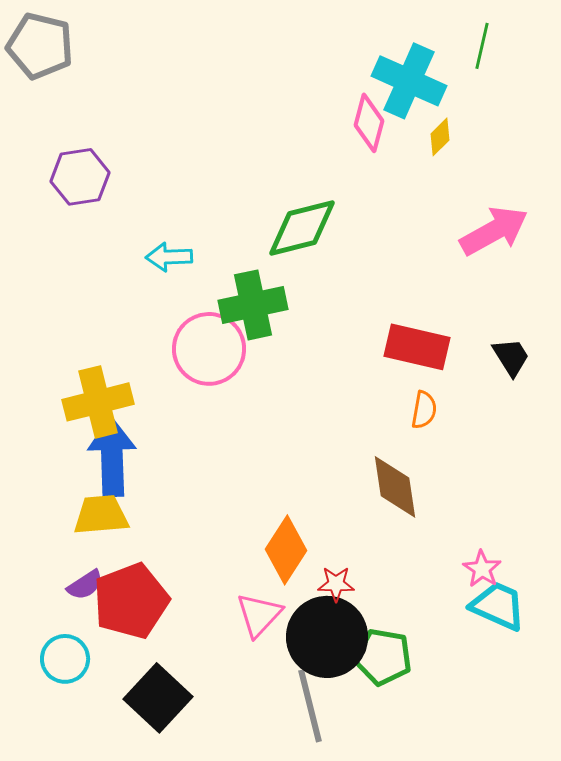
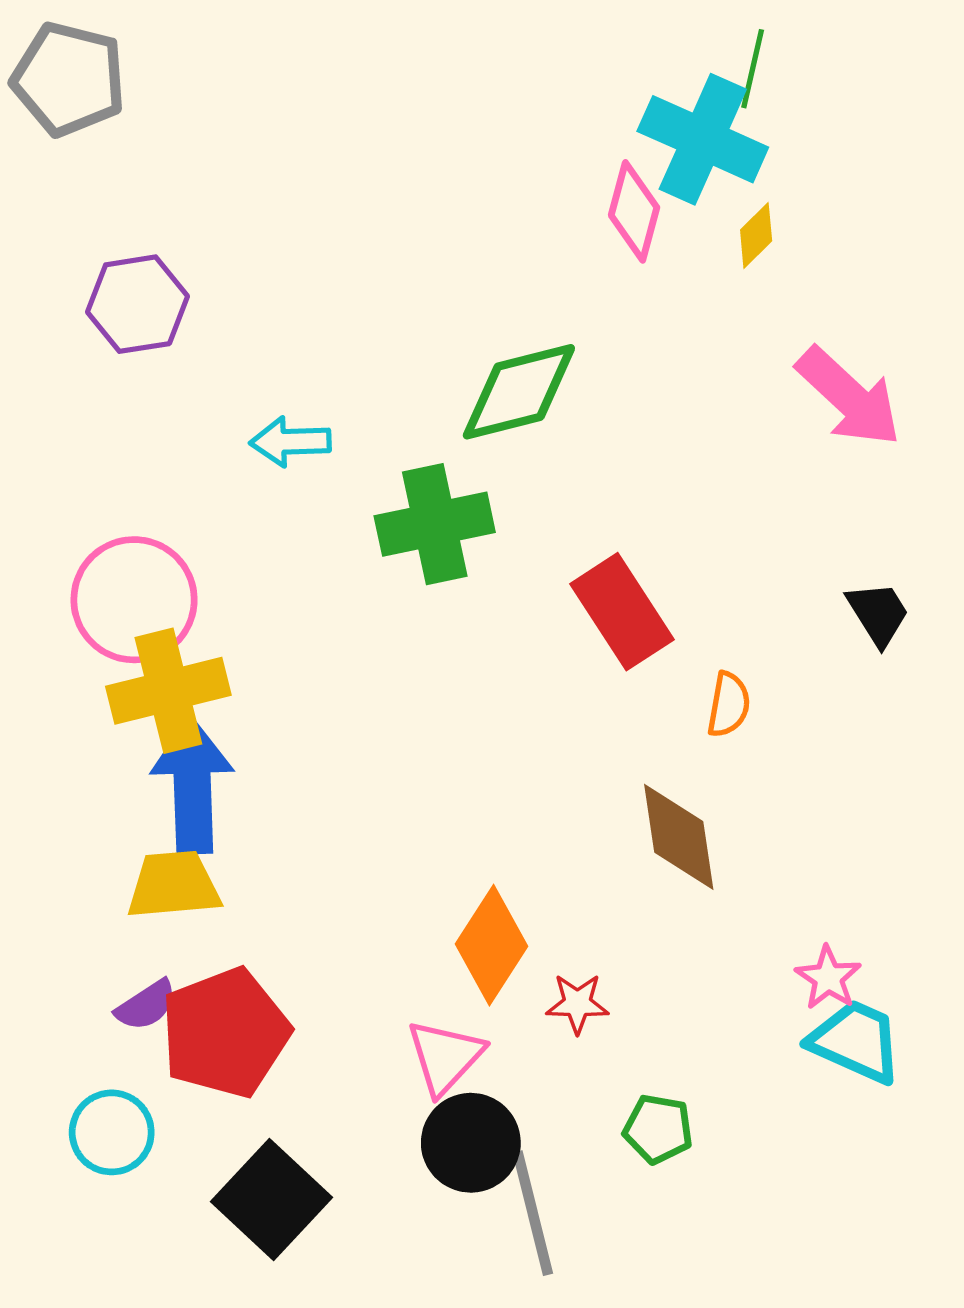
green line: (482, 46) -> (753, 69), moved
pink arrow: (494, 231) -> (849, 397), turned 72
red rectangle: (417, 347) -> (622, 612), moved, turned 44
pink circle: (209, 349) -> (134, 600), moved
black circle: (327, 637) -> (471, 1143), moved, size x0.7
green pentagon: (383, 657) -> (658, 1129), size x0.7

